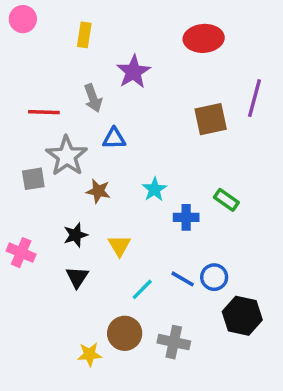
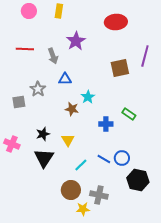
pink circle: (23, 19) -> (29, 11), moved
yellow rectangle: (84, 35) -> (59, 11), moved
red line: (44, 112) -> (25, 49), moved
gray star: (67, 156) -> (38, 89), size x0.7
cyan star: (154, 189) -> (88, 97), moved
brown star: (98, 191) -> (72, 109), moved
black triangle: (77, 277) -> (44, 158), size x1.5
yellow star: (90, 354) -> (83, 209), moved

